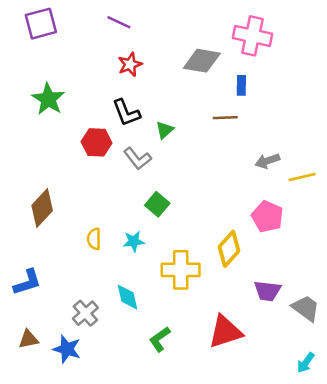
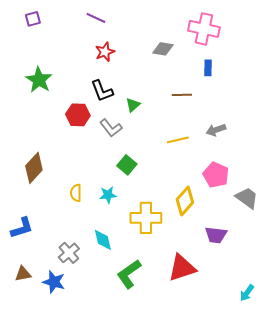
purple square: (41, 24) -> (33, 19), size x0.6
gray diamond: (202, 61) -> (163, 49), size x0.7
blue rectangle: (241, 85) -> (208, 68), moved
yellow line: (302, 177) -> (178, 140), moved
gray trapezoid: (306, 308) -> (247, 198), moved
green L-shape: (160, 339) -> (129, 274), size x1.4

